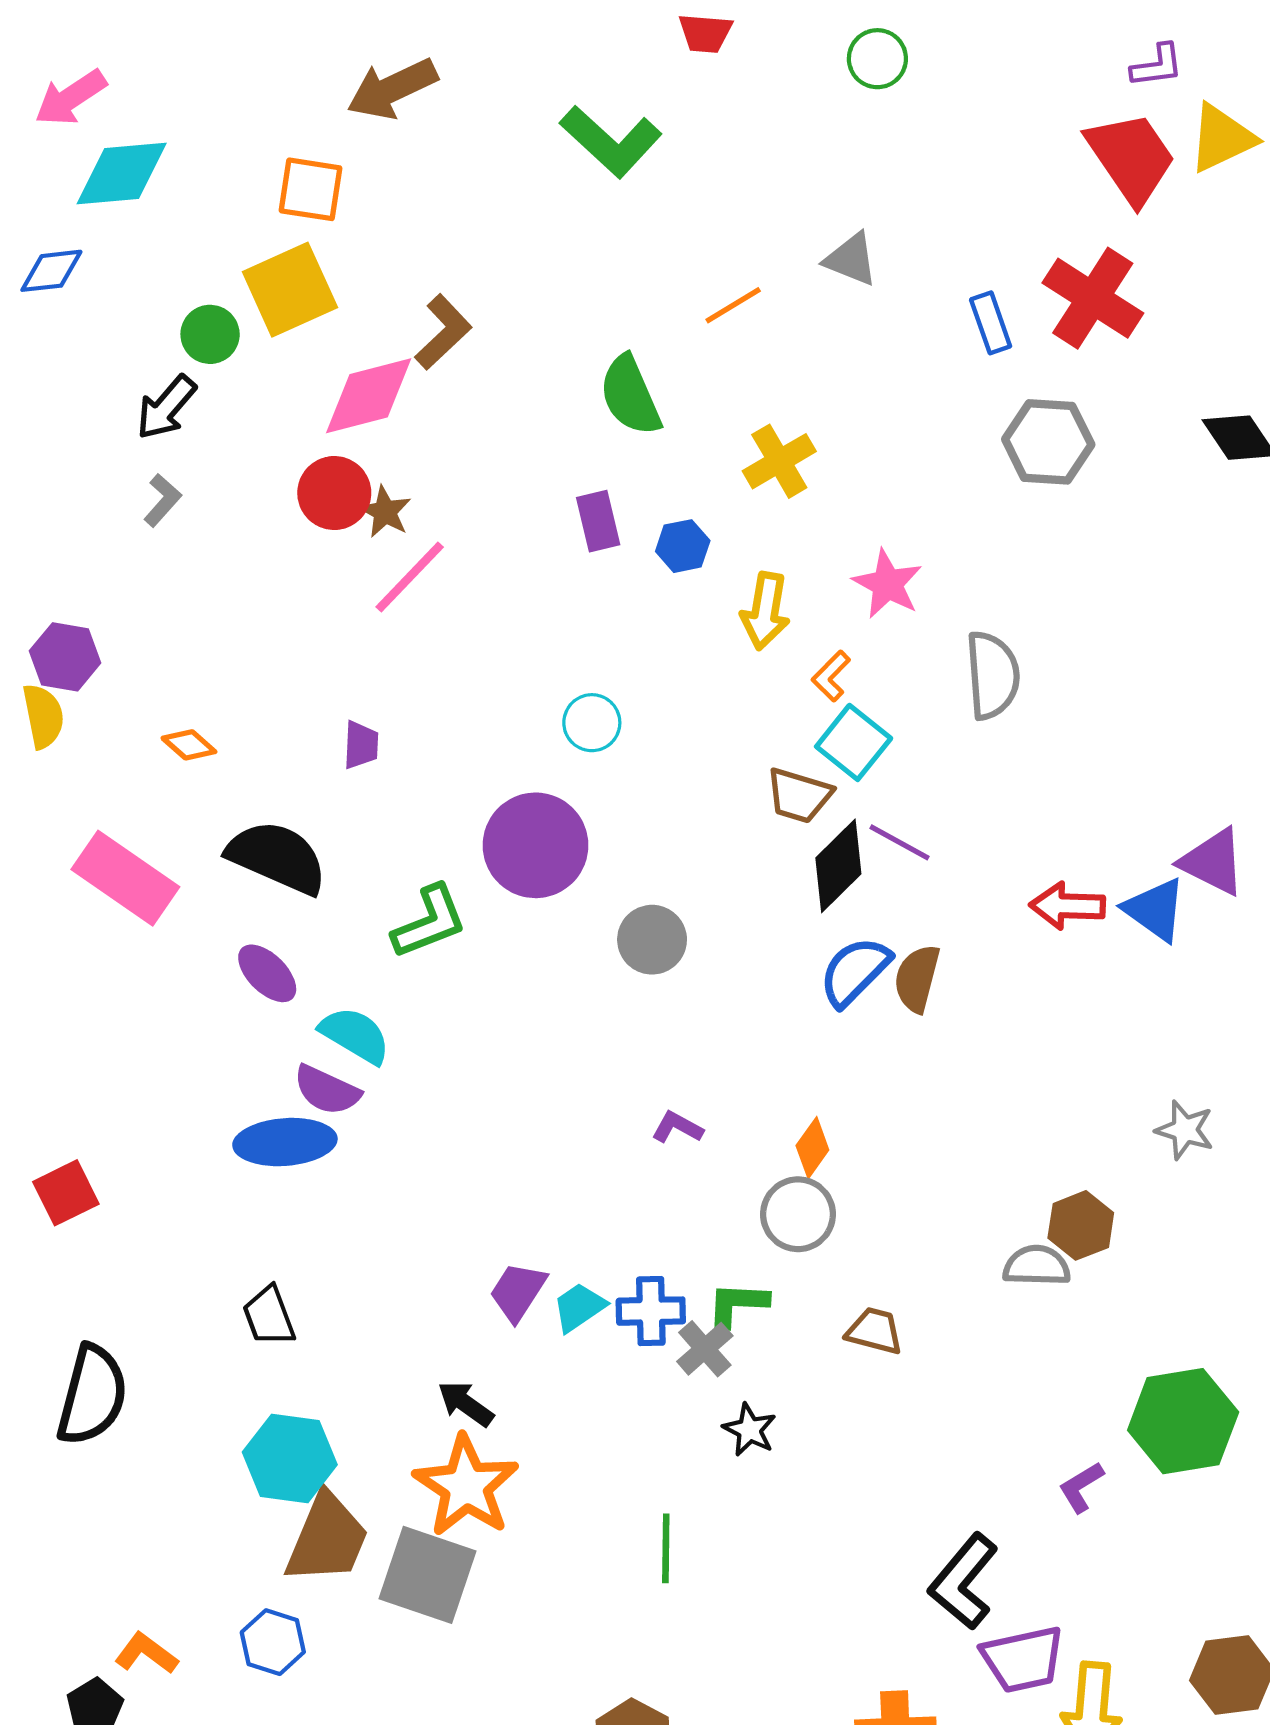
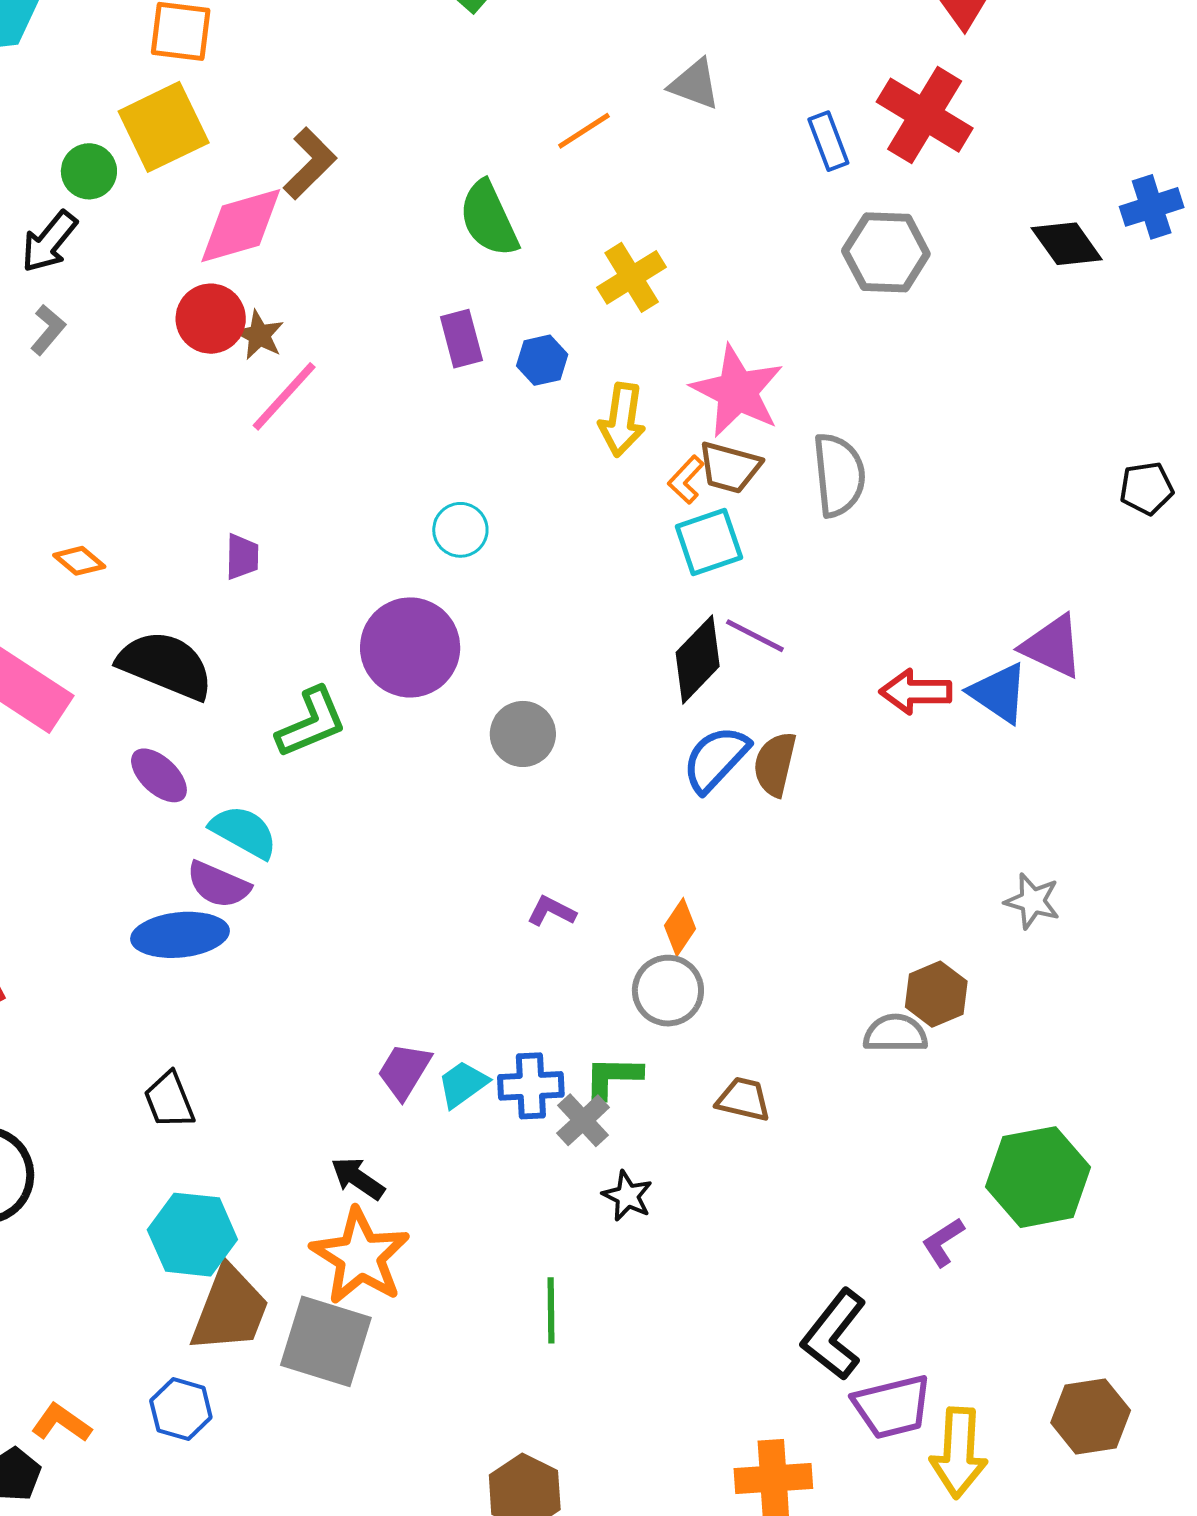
pink star: (888, 584) -> (737, 391), size x1.4
cyan square: (854, 742) -> (709, 542), turned 34
brown trapezoid: (799, 795) -> (730, 467), moved

